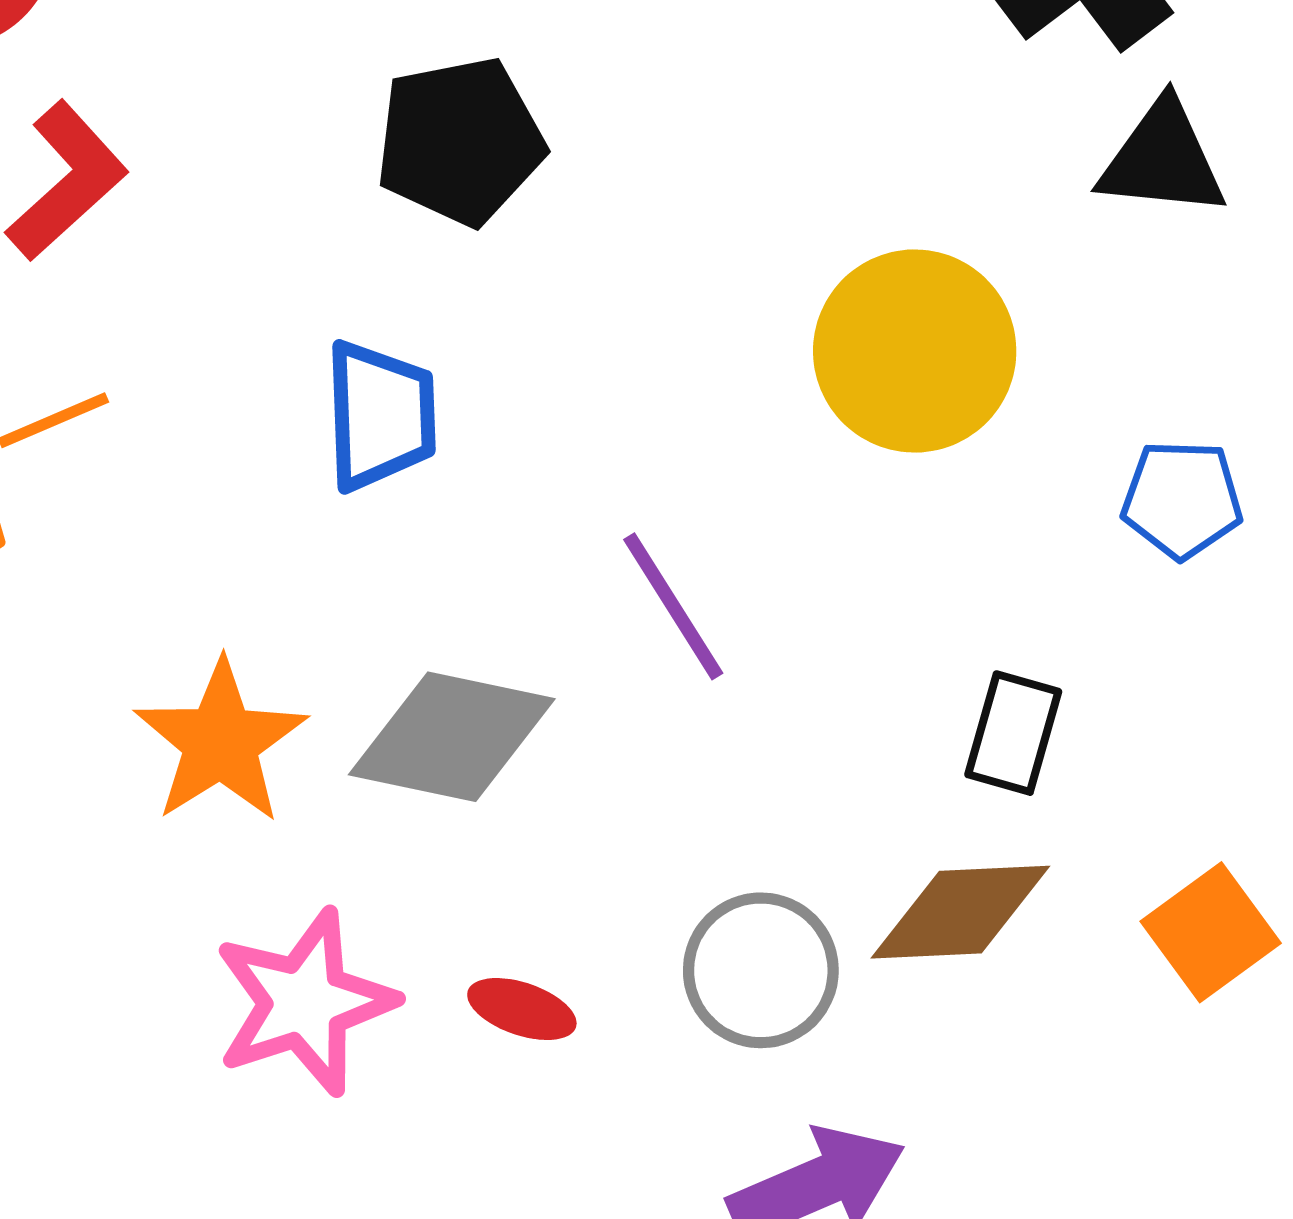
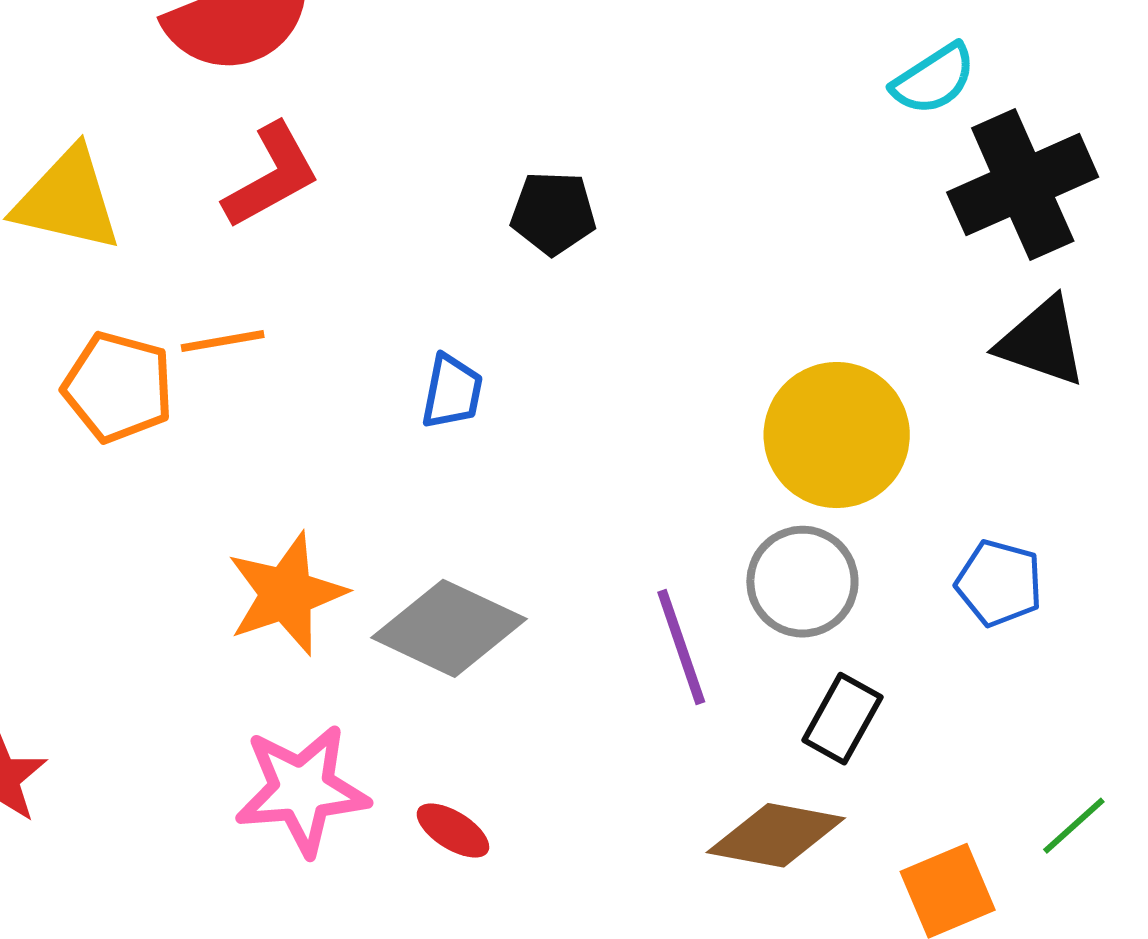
black pentagon: (460, 141) -> (553, 213), size x0.7
blue trapezoid: (380, 415) -> (452, 392), size x0.7
purple line: (673, 606) -> (681, 647), moved
gray circle: (761, 970) -> (802, 582), moved

